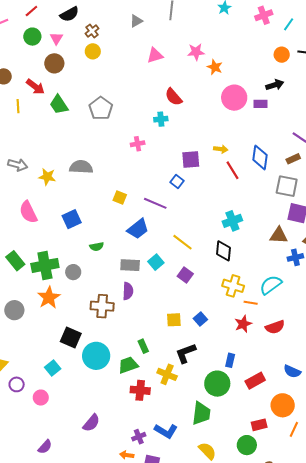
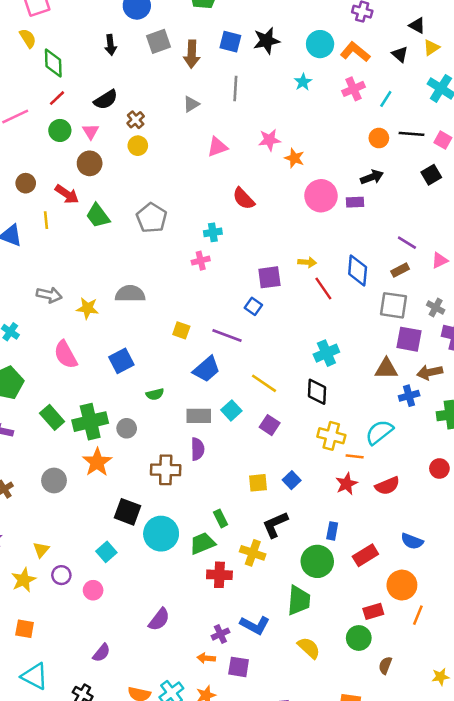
cyan cross: (161, 119) -> (213, 232), moved

